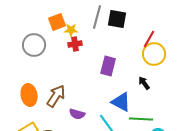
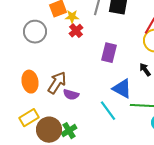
red cross: (75, 44) -> (76, 31), turned -32
purple semicircle: (77, 114) -> (71, 95), moved

